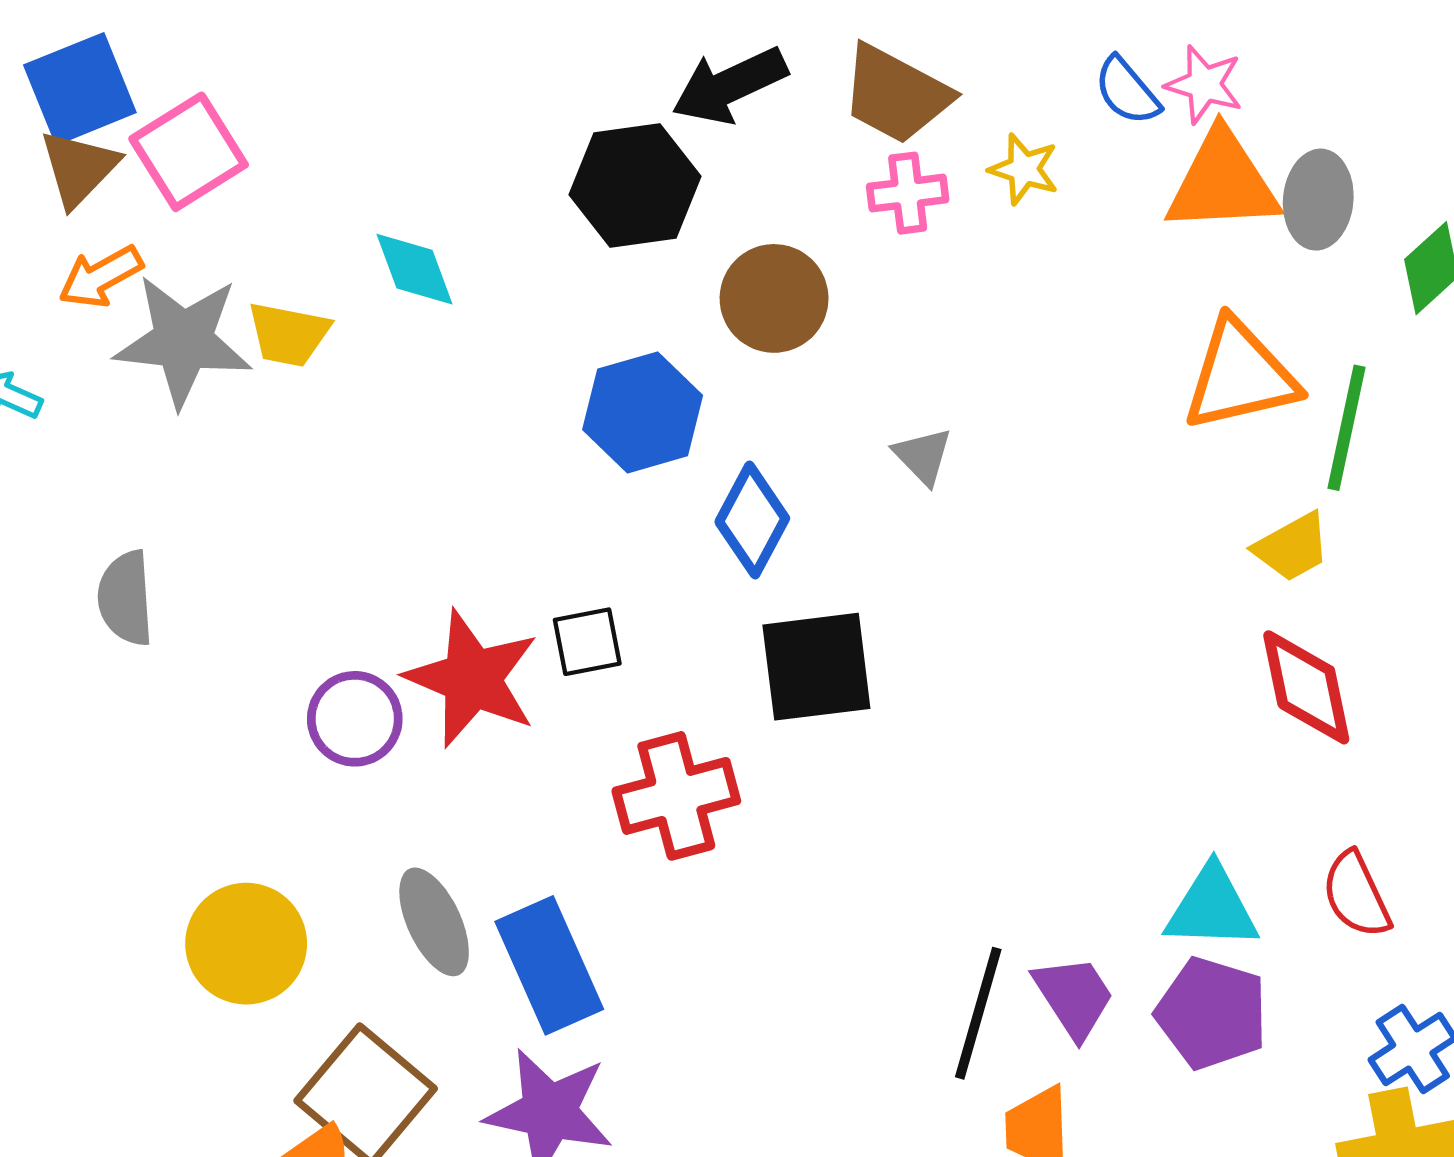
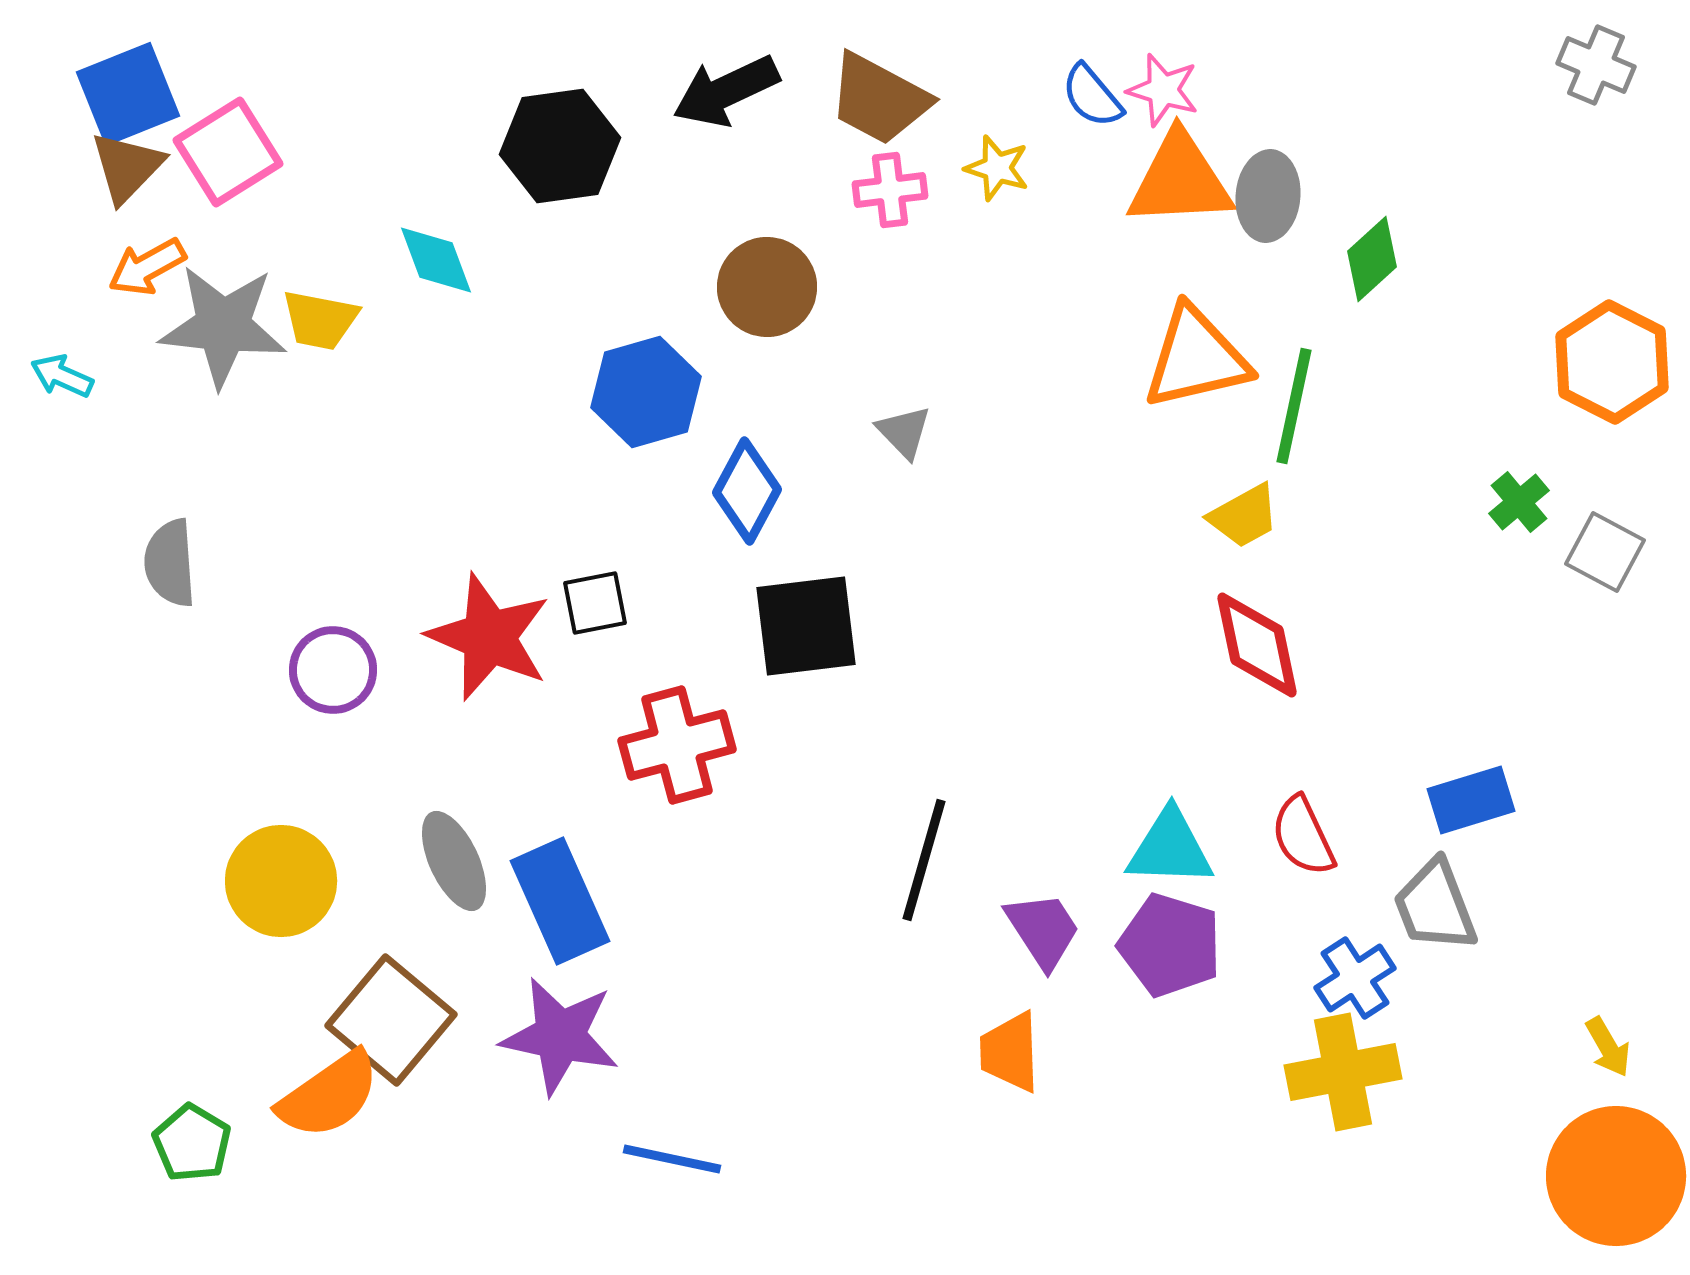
black hexagon: (635, 185) -> (560, 146), moved
purple circle: (355, 719) -> (333, 670), moved
black line: (978, 1013) -> (924, 860), moved

